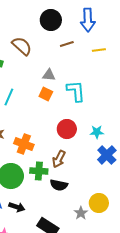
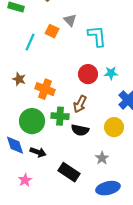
gray triangle: (49, 75) -> (70, 20), turned 40
orange square: (46, 94) -> (52, 31), moved
cyan star: (97, 132) -> (111, 73), moved
yellow circle: (99, 203) -> (114, 127), moved

